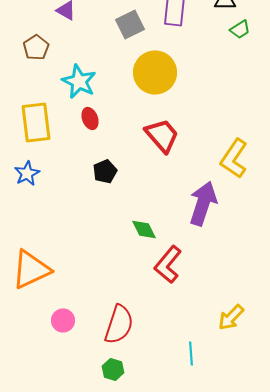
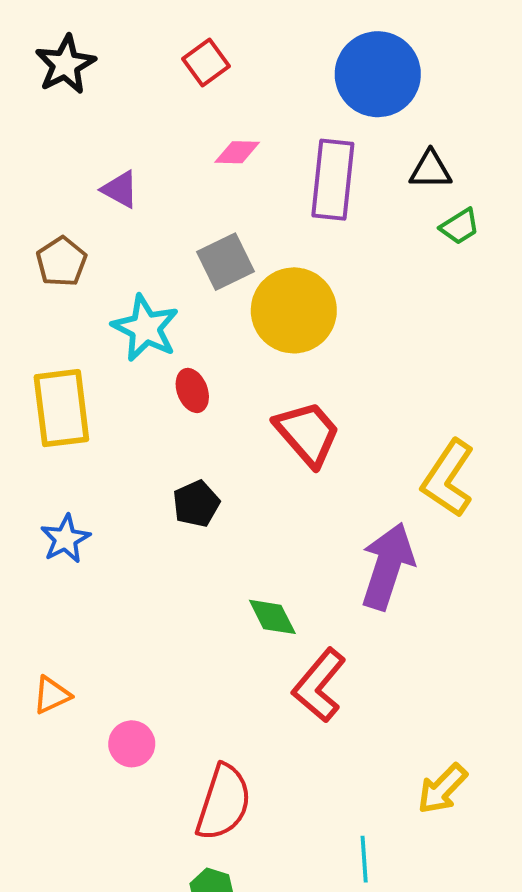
gray square: (130, 24) -> (225, 262), moved
red ellipse: (90, 118) -> (192, 390), moved
blue star: (27, 173) -> (65, 539), moved
orange triangle: (31, 269) -> (52, 695), size x0.5
pink circle: (63, 320) -> (132, 744), moved

